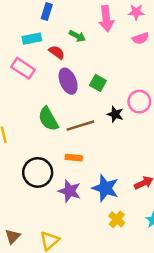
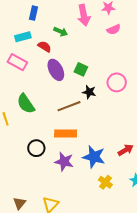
black star: (115, 114) -> (89, 92), moved
green semicircle: (48, 119) -> (26, 104), moved
orange rectangle: (74, 158) -> (66, 133), size x1.5
black circle: (38, 172) -> (36, 148), size x0.7

